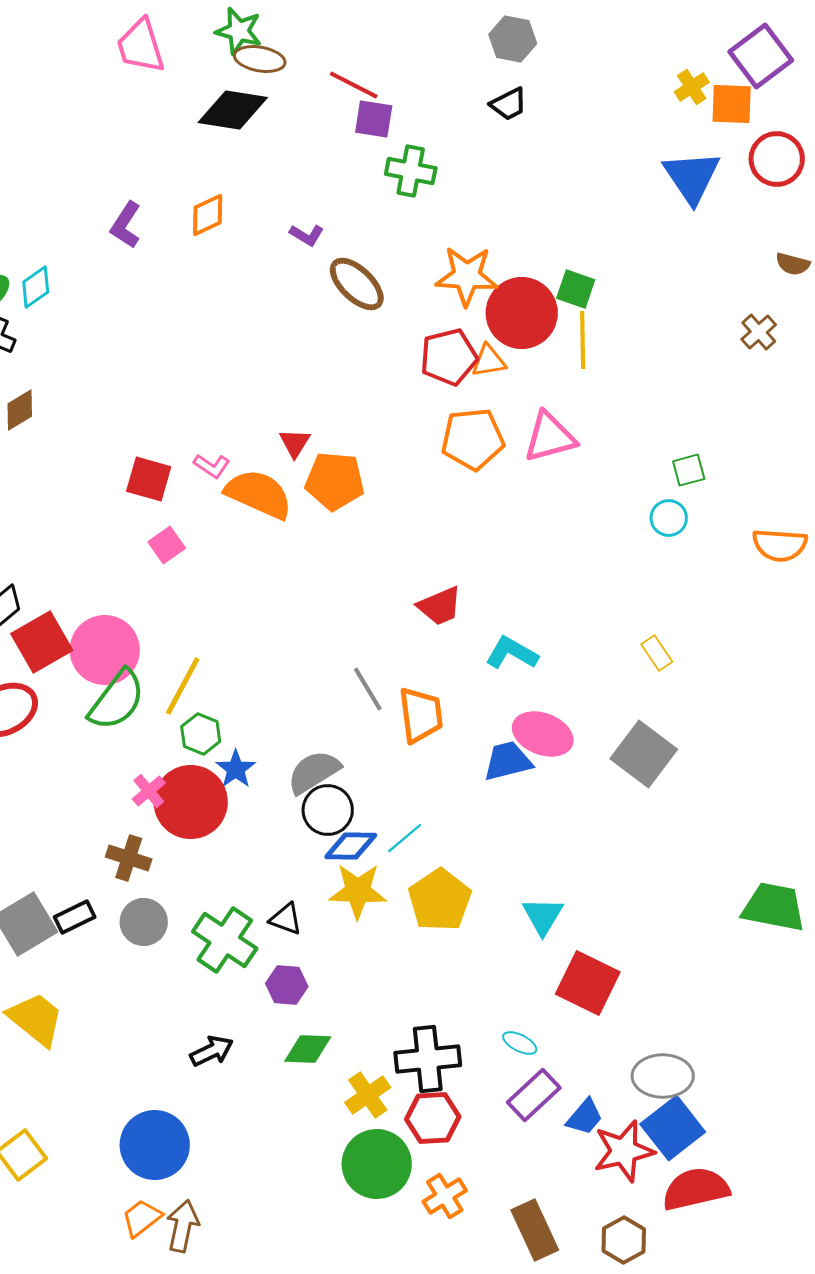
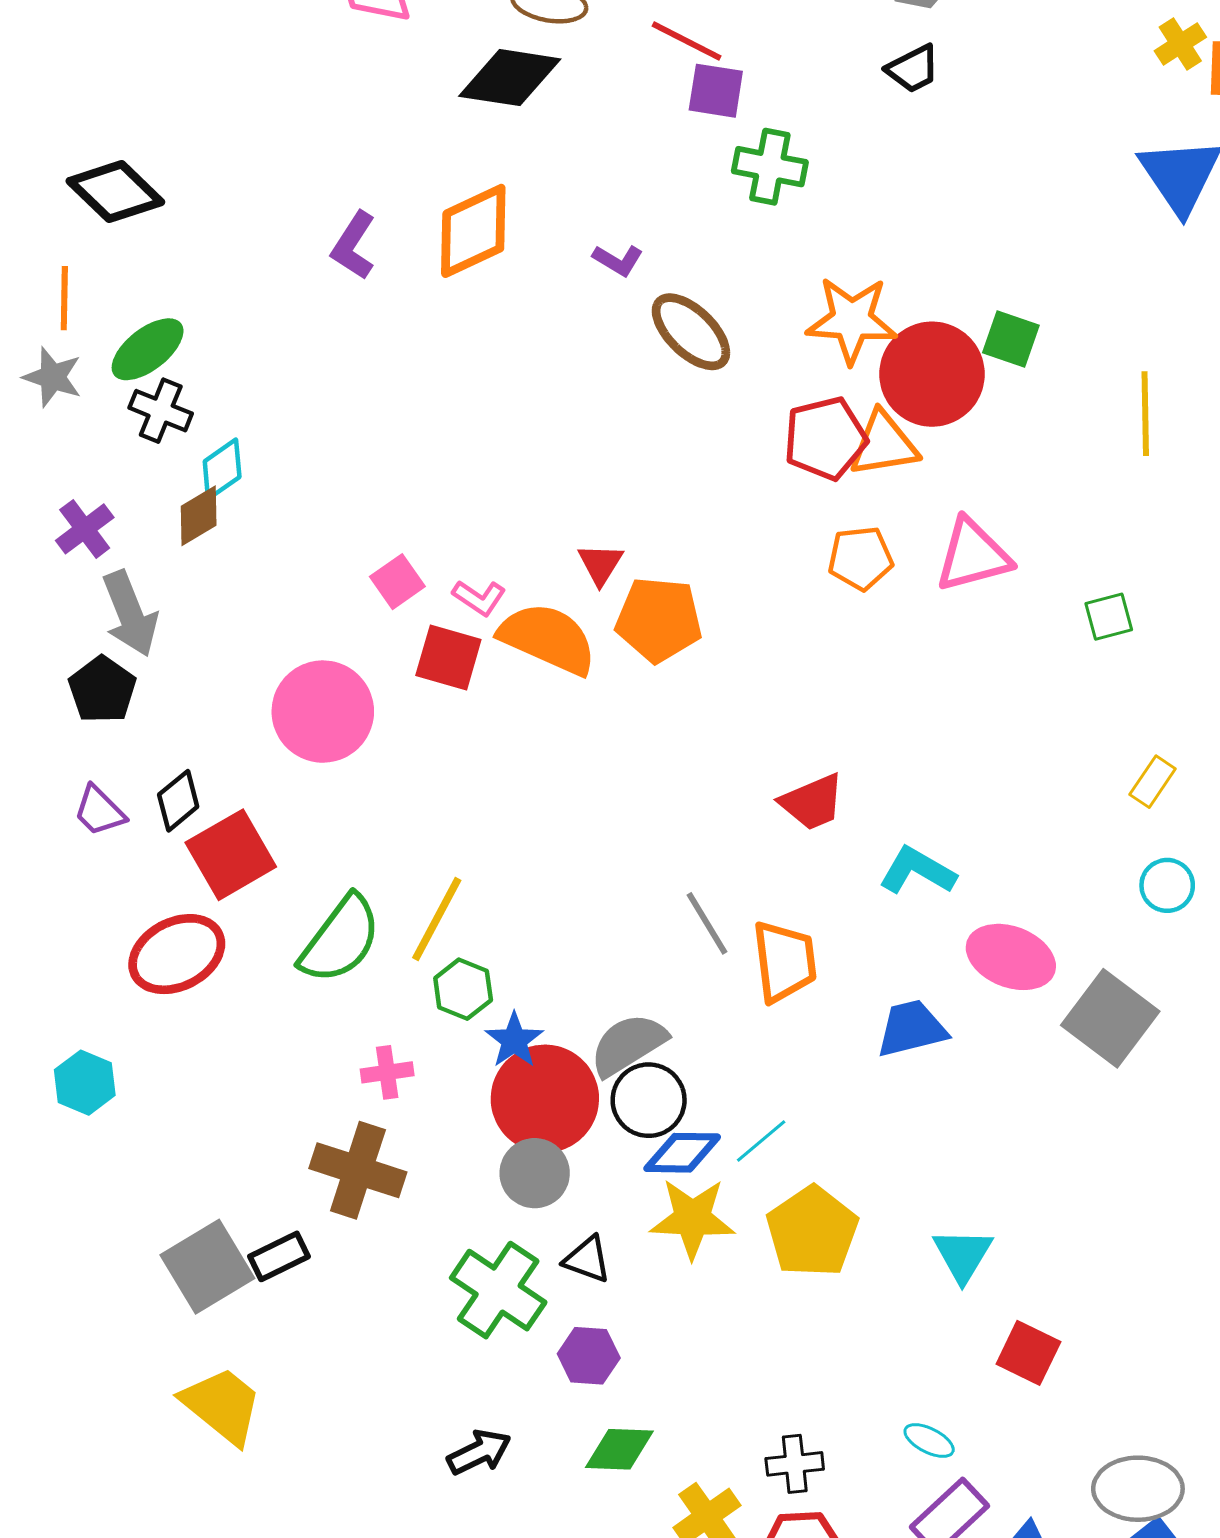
orange diamond: (208, 215) -> (473, 231), size x1.5
cyan diamond: (36, 287) -> (222, 469), moved
yellow line: (583, 340) -> (1145, 414), moved
orange triangle: (489, 361) -> (884, 444), size x1.4
orange pentagon: (473, 439) -> (860, 558), size x0.7
green square: (689, 470) -> (1109, 617), moved
red square: (149, 479) -> (448, 658), moved
cyan circle: (669, 518) -> (1167, 885), moved
pink square: (167, 545) -> (397, 582), moved
pink circle: (105, 650) -> (323, 712), moved
yellow rectangle: (657, 653) -> (1153, 782), moved, turned 68
pink ellipse: (543, 734) -> (1011, 957), moved
pink cross: (149, 791) -> (387, 1072), turned 32
red circle: (191, 802) -> (545, 1099), moved
brown cross: (129, 858) -> (358, 1170), size x1.4
gray circle: (144, 922) -> (535, 1173), moved
red square: (588, 983) -> (1028, 1353), size x0.7
black cross: (428, 1059) -> (795, 1464), size x0.6

